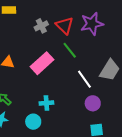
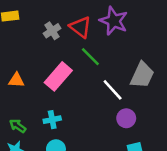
purple star: (92, 24) -> (114, 21), turned -30
cyan cross: (46, 103) -> (52, 120), moved

